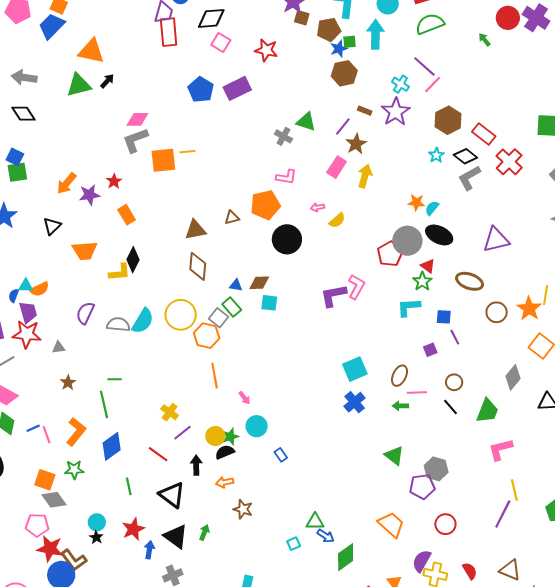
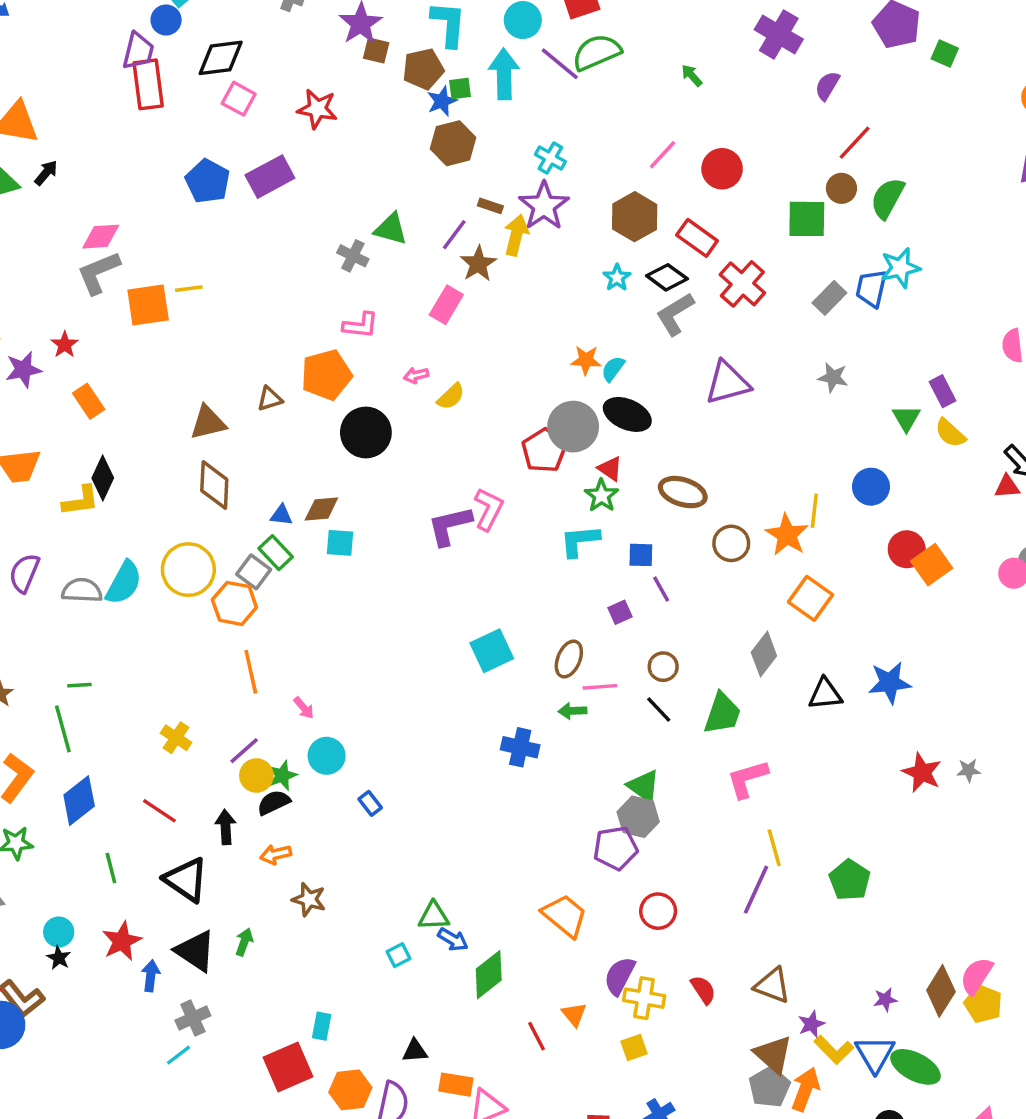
red circle: (508, 18) -> (722, 169), moved
purple line: (424, 67) -> (560, 64), moved
pink line: (433, 84) -> (663, 155), moved
yellow arrow: (365, 176) -> (516, 235), moved
purple triangle: (496, 240) -> (728, 383), moved
blue cross: (355, 402) -> (520, 747), moved, turned -35
purple line: (182, 433) -> (244, 751), moved
green triangle: (394, 456) -> (644, 786), moved

